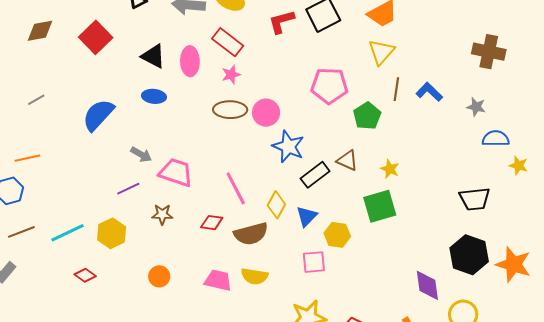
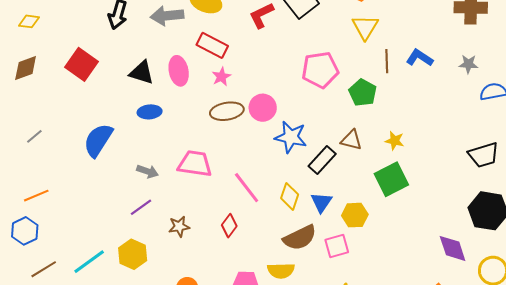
pink trapezoid: (176, 172) -> (195, 164), moved
red diamond: (212, 223) -> (229, 226), turned -50
brown semicircle: (251, 234) -> (300, 238), moved

